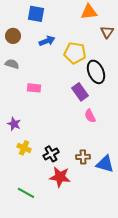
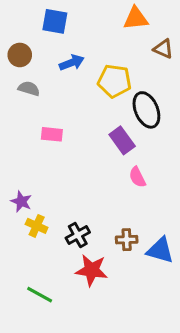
brown triangle: (107, 32) -> (163, 49), turned -40
gray semicircle: (12, 64) -> (29, 89), moved
purple star: (14, 124) -> (21, 201), moved

